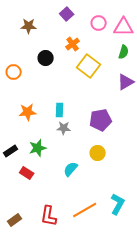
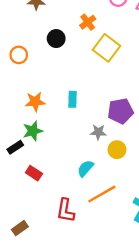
gray star: (64, 128) -> (98, 132), moved
green star: (38, 148) -> (33, 131), moved
orange line: (85, 210) -> (102, 194), moved
red L-shape: (49, 216) -> (66, 210), moved

